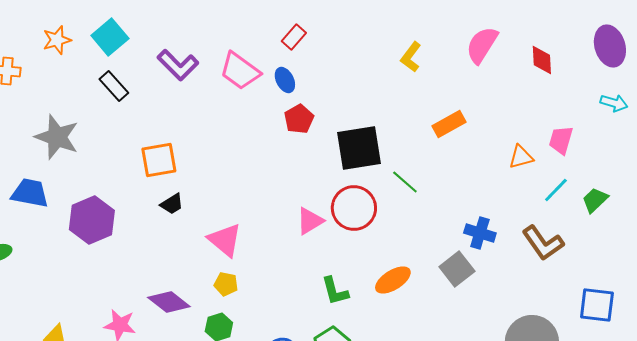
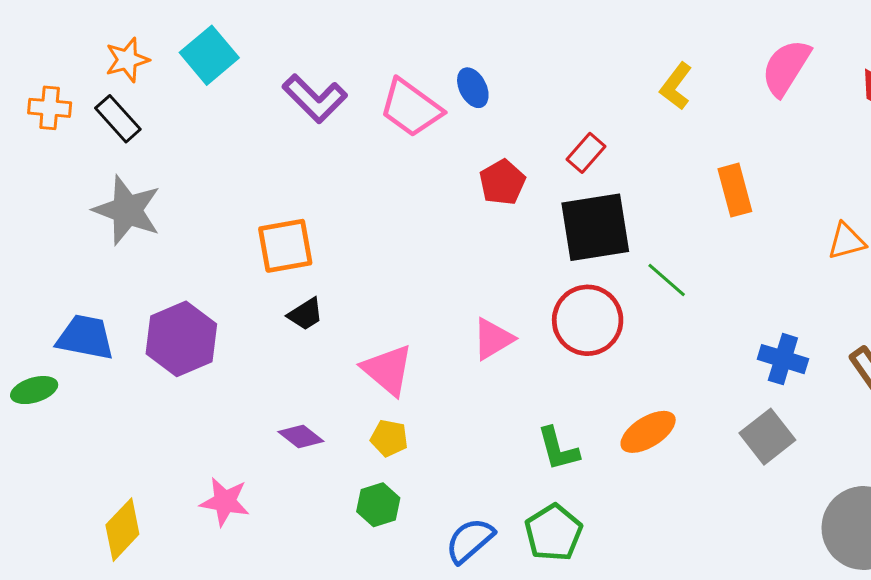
red rectangle: (294, 37) -> (586, 153), moved
blue ellipse: (285, 80) -> (473, 88), moved
black rectangle: (114, 86) -> (118, 119), moved
orange rectangle: (449, 124) -> (735, 190), turned -76
blue trapezoid: (30, 193) -> (85, 337), moved
pink triangle: (310, 221) -> (493, 339), moved
gray square: (457, 269) -> (767, 437), moved
purple diamond: (169, 302) -> (301, 437), moved, size x0.7

